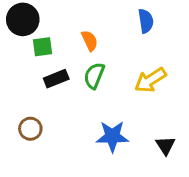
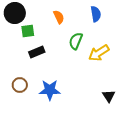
orange semicircle: (90, 41) -> (59, 17), moved
green semicircle: (94, 76) -> (76, 41), moved
blue star: (112, 136) -> (50, 90), moved

